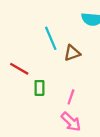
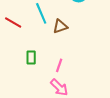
red line: (19, 69) -> (13, 22), moved

